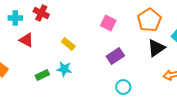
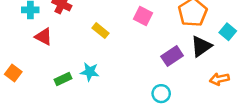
yellow rectangle: (68, 44) -> (101, 31), moved
purple rectangle: (115, 56) -> (172, 56), moved

